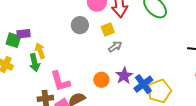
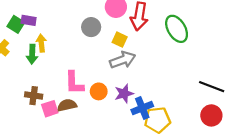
yellow square: (108, 29) -> (120, 40), turned 32
gray arrow: (115, 47) -> (123, 60), size x1.6
pink L-shape: (60, 81) -> (74, 83), moved

